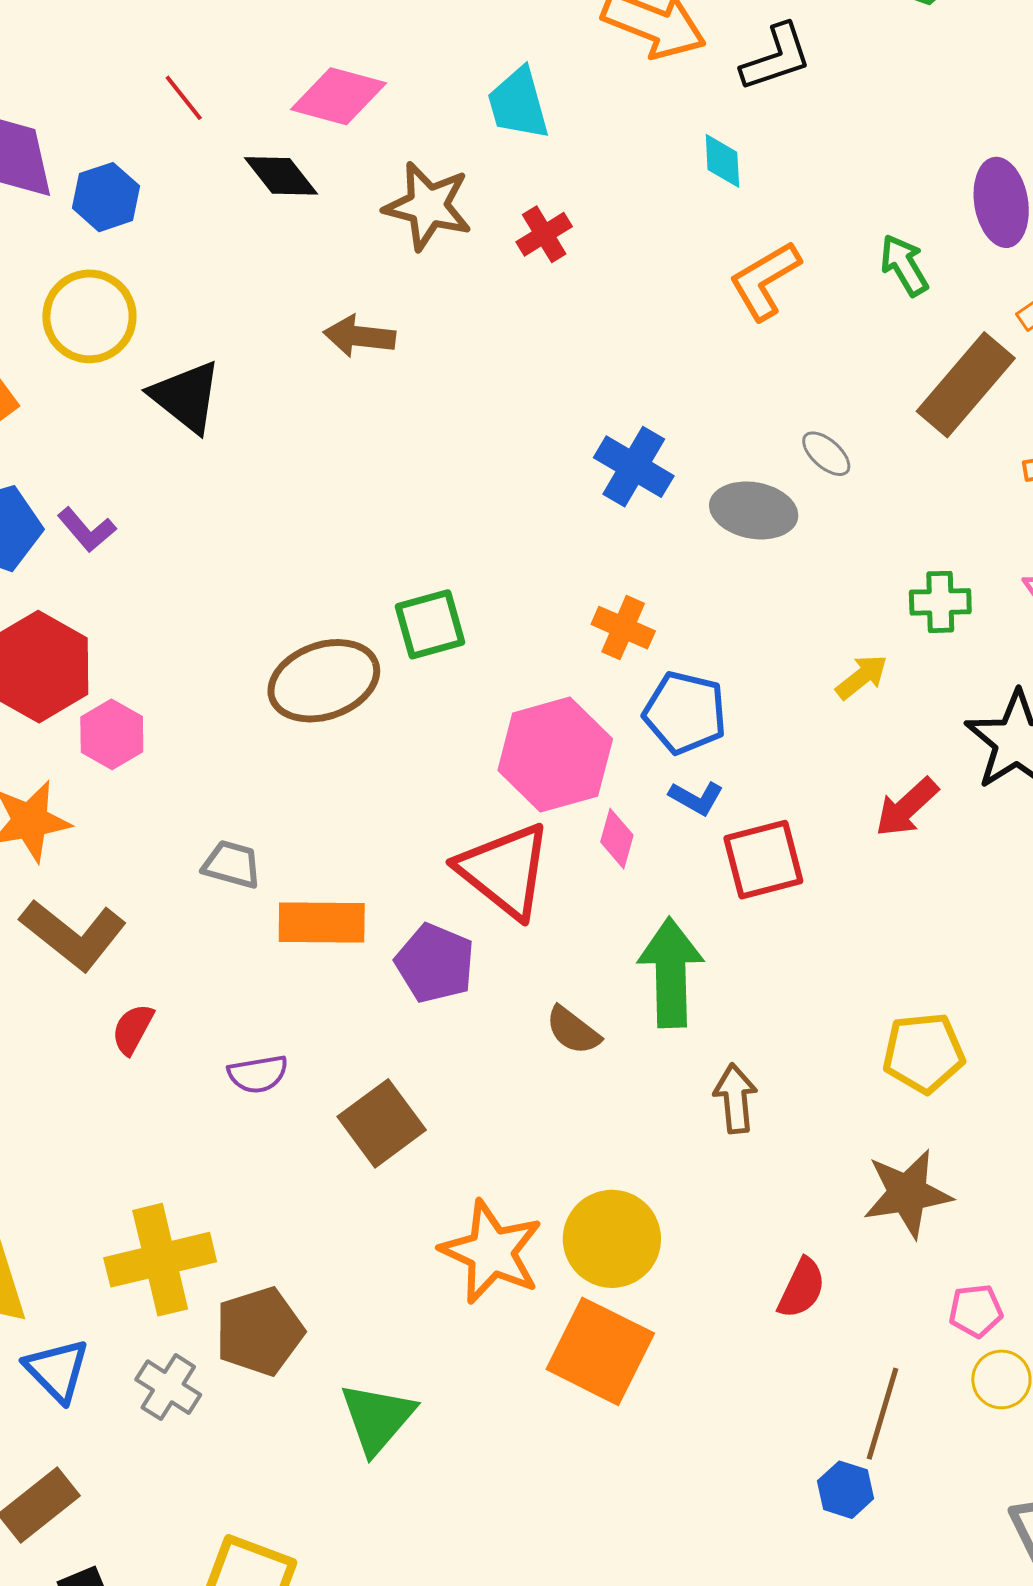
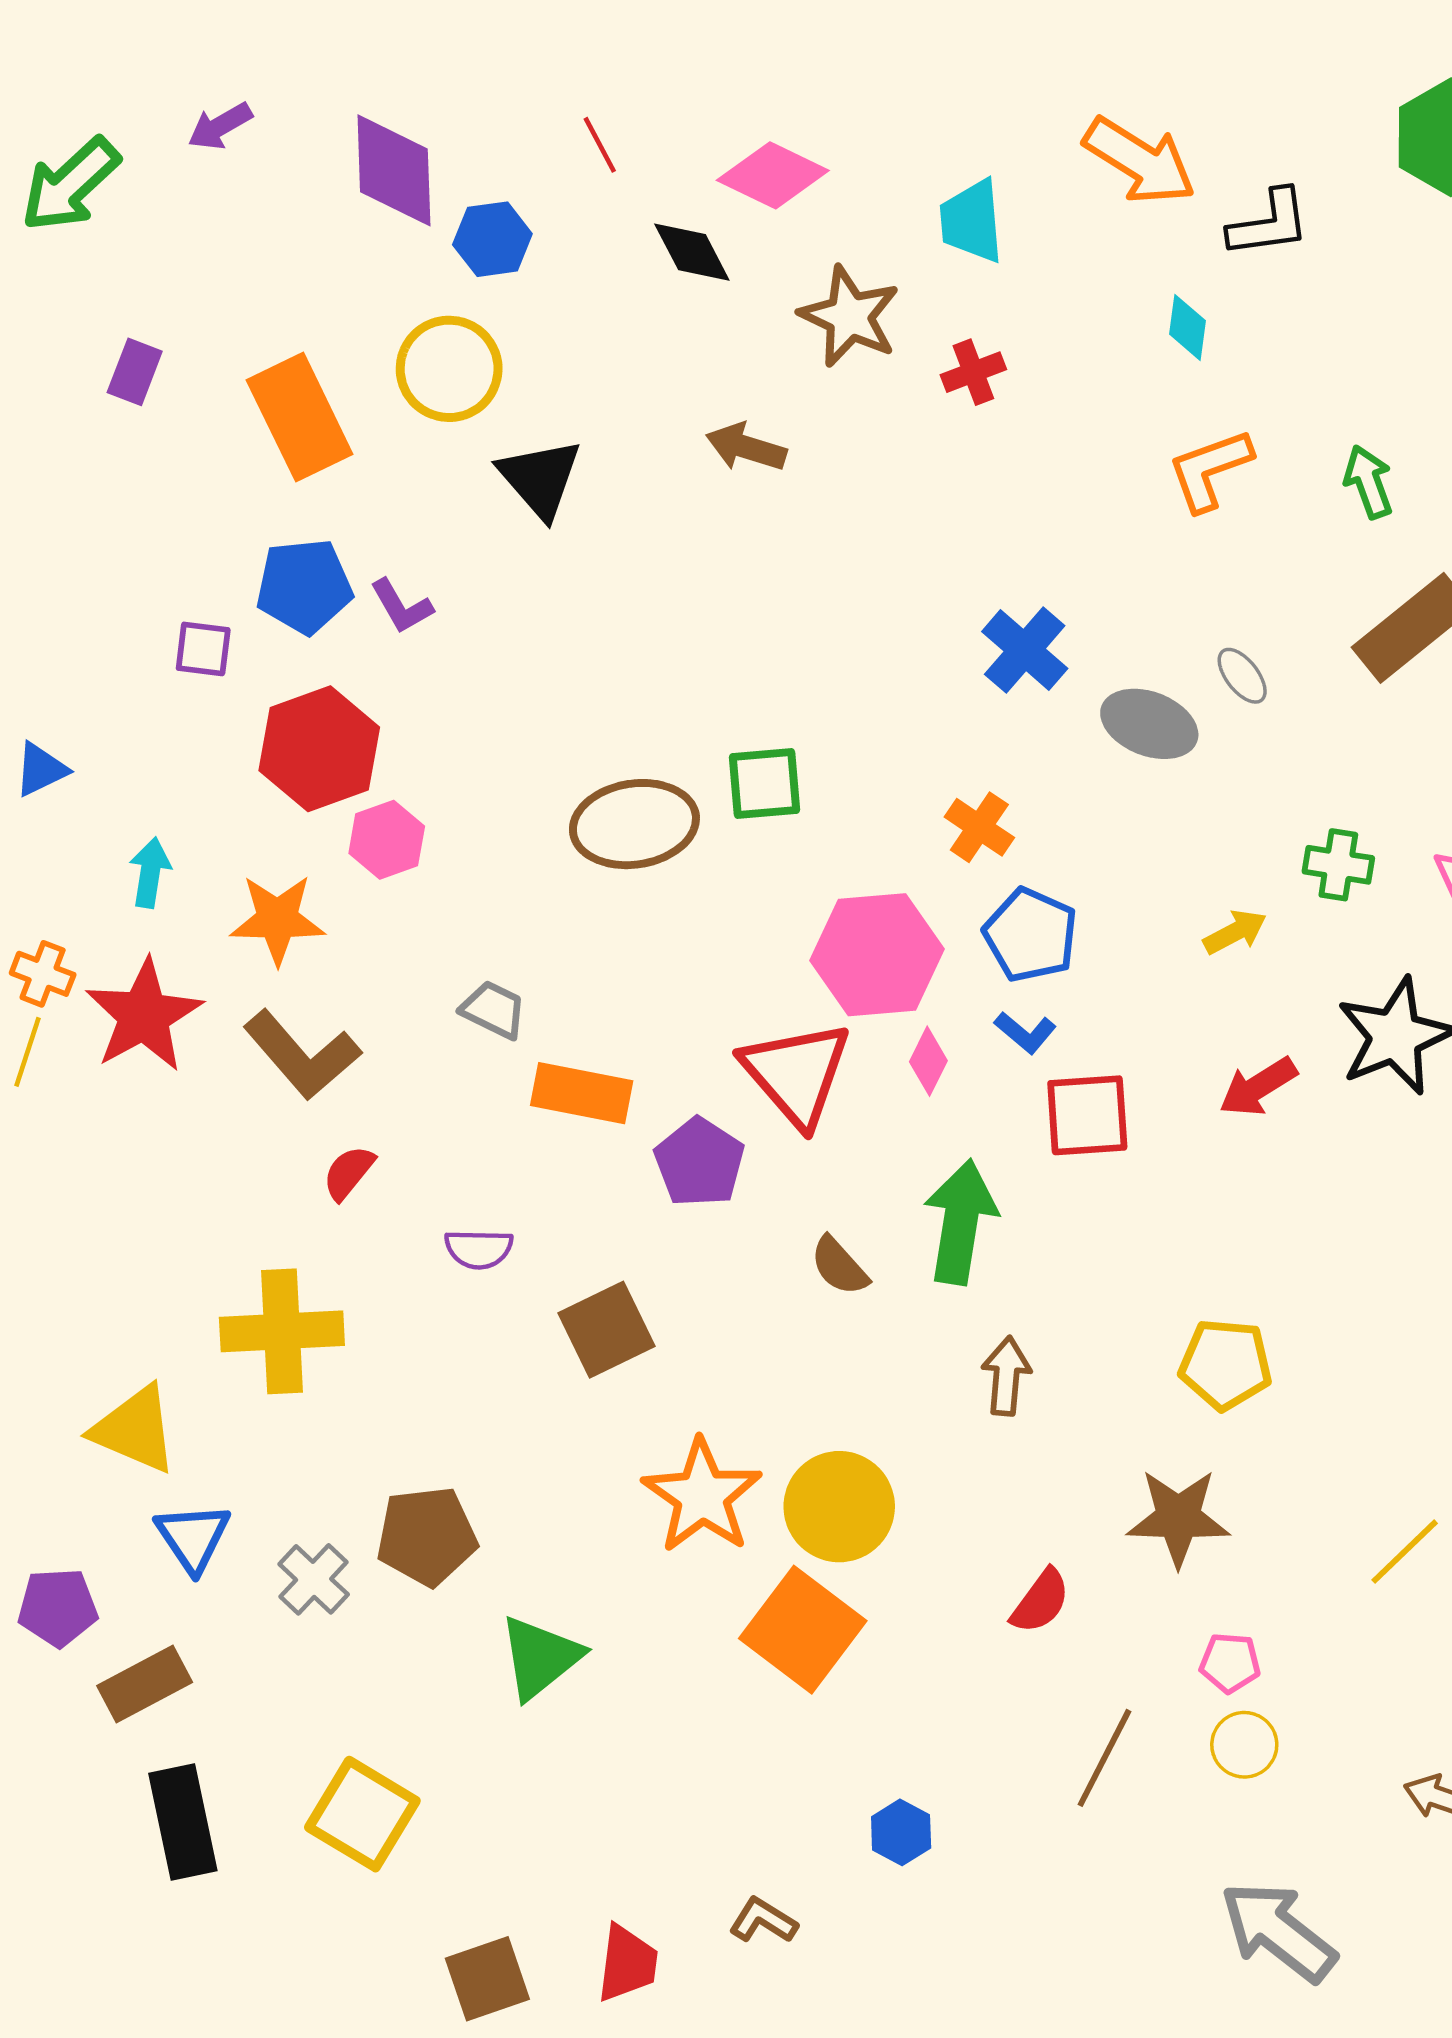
yellow cross: (160, 1260) -> (282, 1331), moved
blue hexagon: (846, 1490) -> (901, 1832), moved

